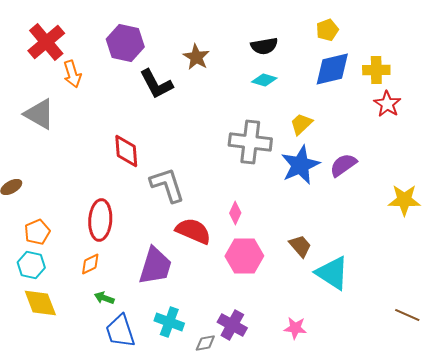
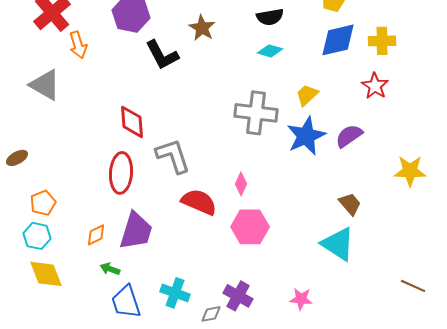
red star: (387, 104) -> (375, 86), moved
red ellipse: (100, 220) -> (121, 173), moved
brown trapezoid: (300, 246) -> (350, 204), moved
purple trapezoid: (155, 266) -> (136, 231), moved

